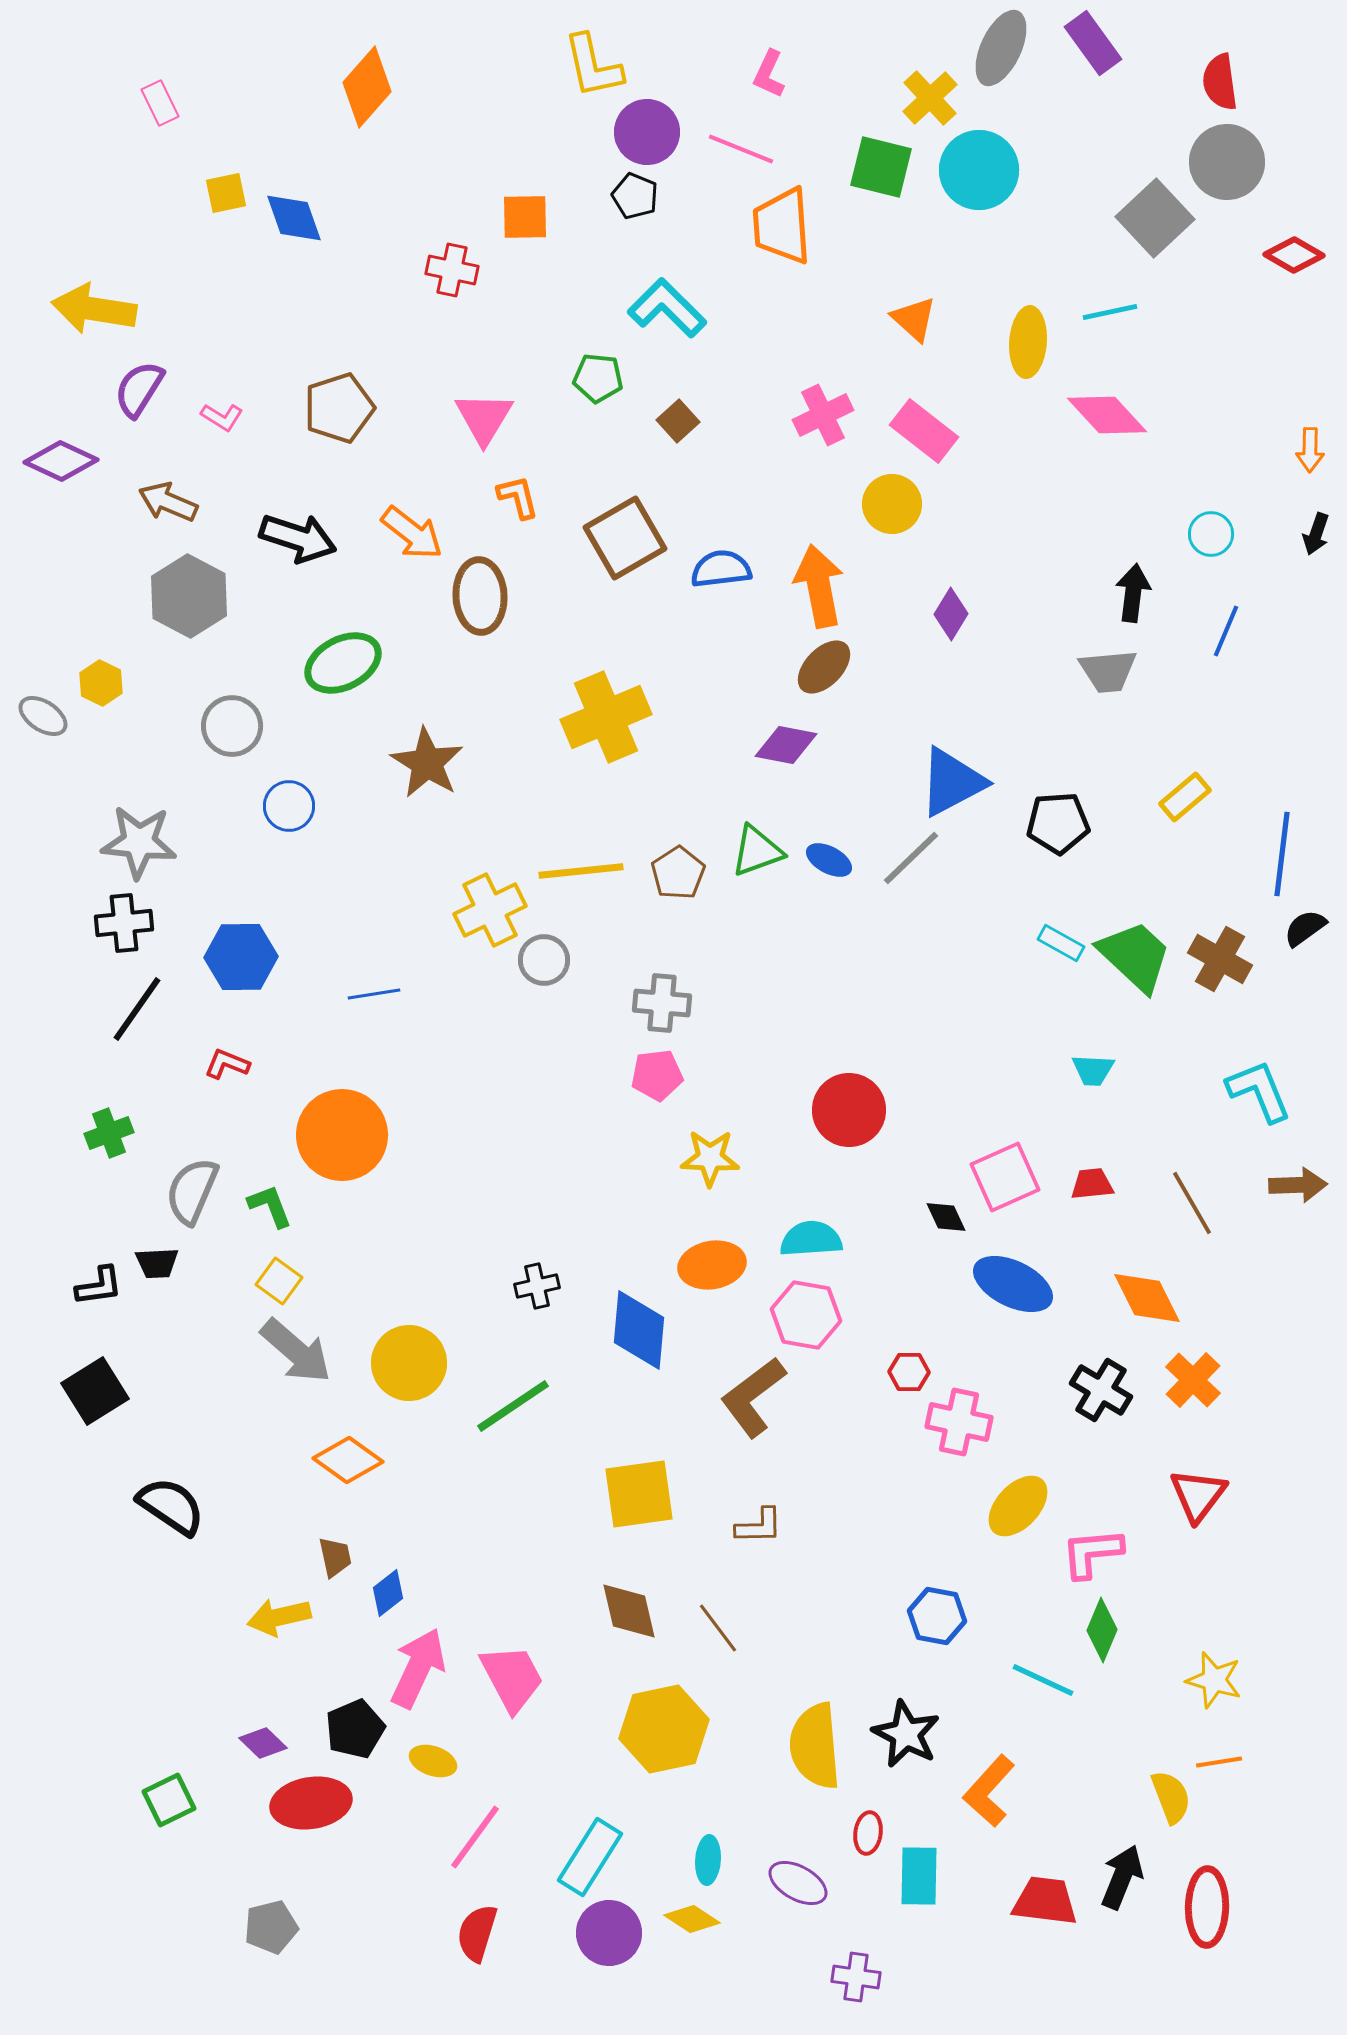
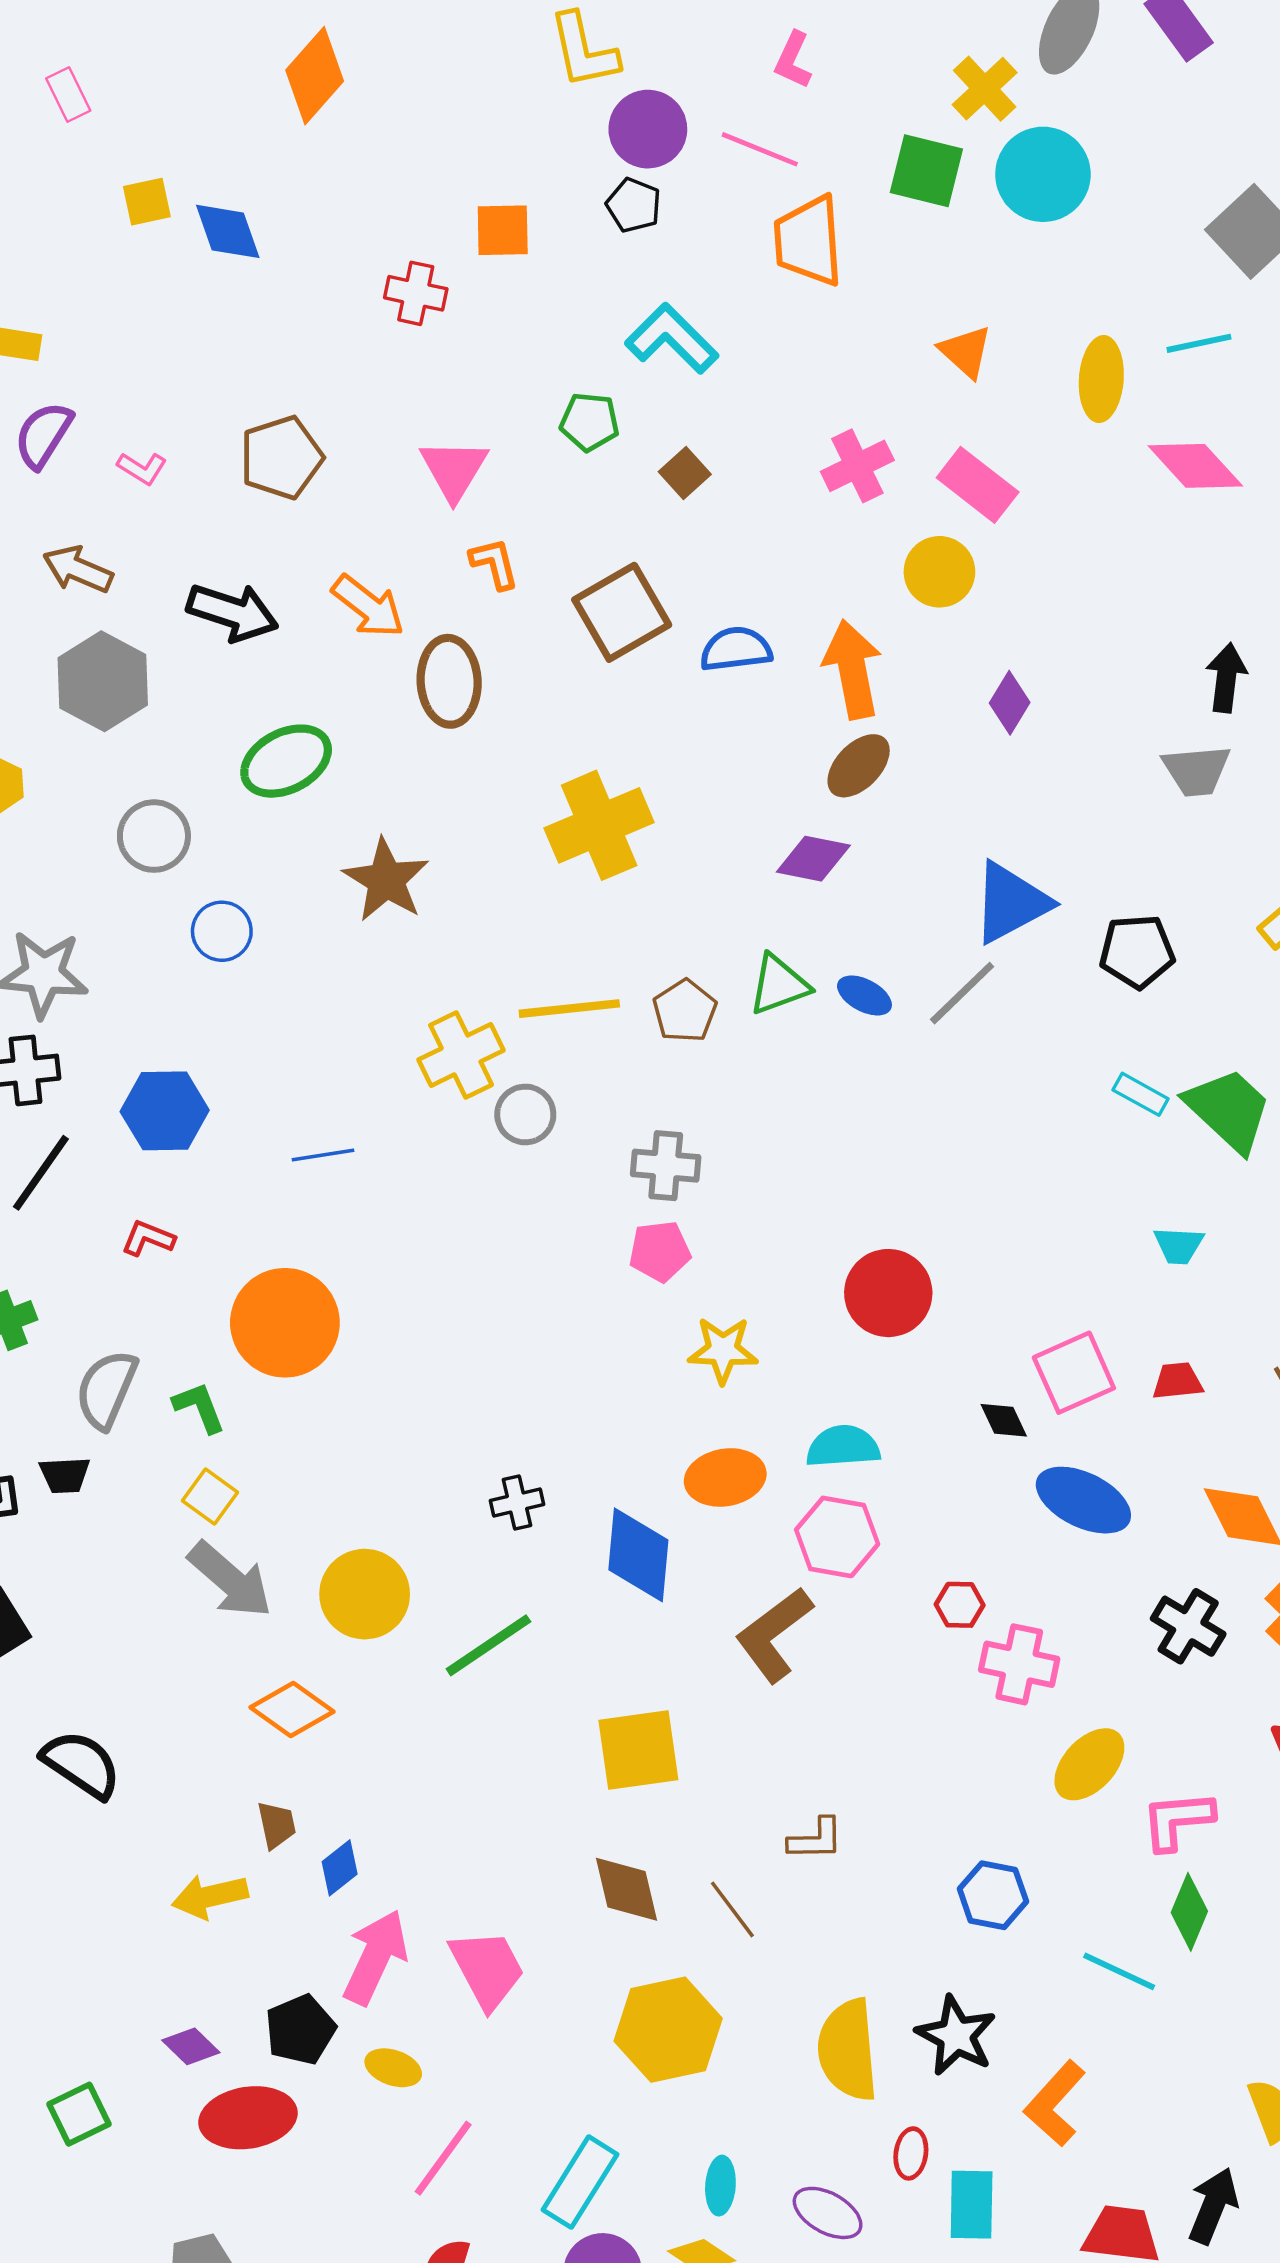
brown L-shape: (759, 1526) -> (816, 1839), moved

